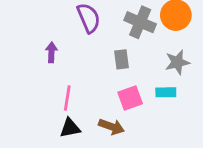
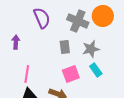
gray star: (177, 62) -> (91, 49), moved
cyan rectangle: (166, 92) -> (96, 70), turned 56

